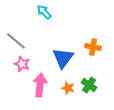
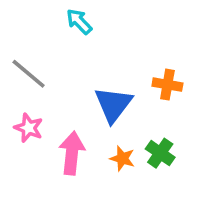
pink star: (22, 64) -> (29, 128), moved

